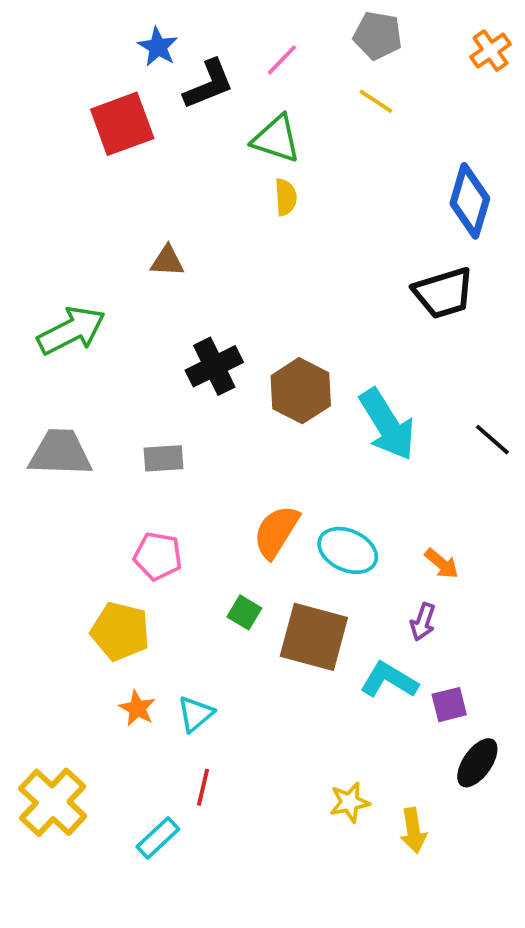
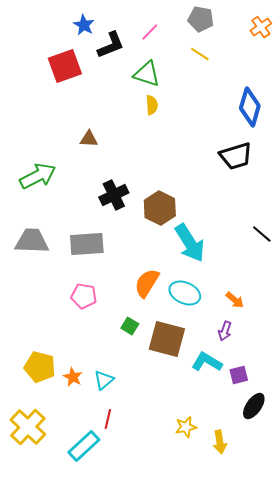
cyan arrow: (387, 425) -> (190, 243), moved
gray rectangle: (163, 458) -> (87, 244), size x1.6
yellow pentagon: (120, 631) -> (40, 367), moved
cyan rectangle: (158, 838) -> (84, 446), size x1.4

